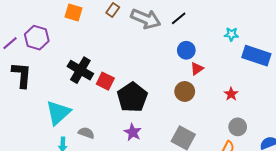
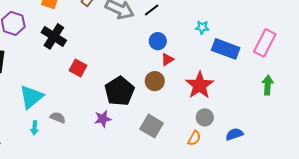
black cross: (80, 70) -> (54, 36), moved
red star: (231, 94) -> (200, 85), size x2.0
black pentagon: (132, 97) -> (119, 91), moved
purple star: (133, 132) -> (103, 119), turned 30

